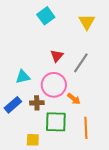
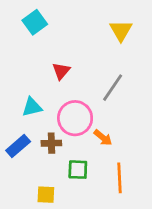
cyan square: (46, 16) -> (35, 22), moved
red triangle: (57, 56) -> (61, 71), moved
green square: (56, 122) -> (78, 170), size x0.7

